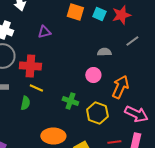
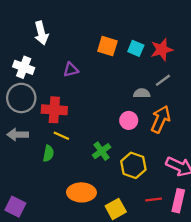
gray line: (132, 41) -> (163, 80), moved
orange arrow: (120, 87) -> (161, 119), moved
green cross: (70, 101) -> (102, 151), turned 35

